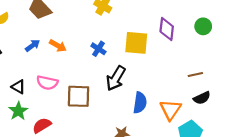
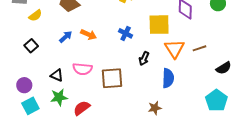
brown line: (195, 74) -> (199, 48), moved
black arrow: (116, 78) -> (144, 58), size x0.6
orange triangle: (170, 110) -> (174, 49), moved
green star: (18, 111) -> (59, 97), turned 30

